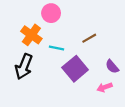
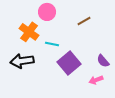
brown line: (89, 38) -> (84, 21), moved
black arrow: (24, 67) -> (22, 61), turned 60

